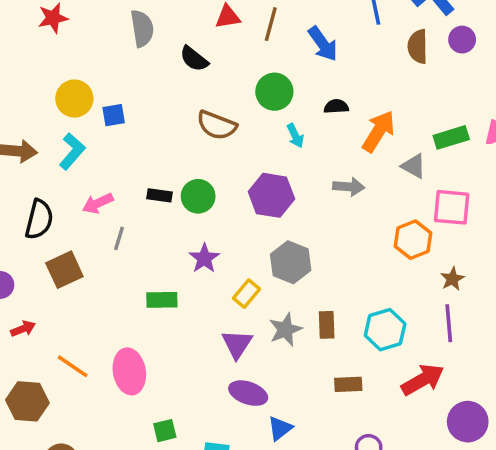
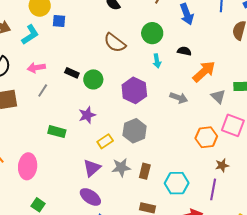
green square: (165, 431) -> (38, 205), turned 32

